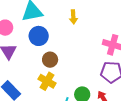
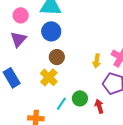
yellow arrow: (73, 17) -> (97, 61), moved

